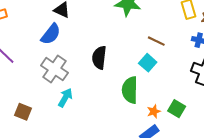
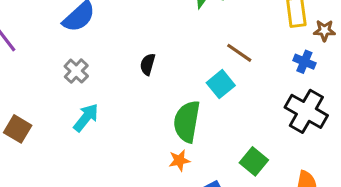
black semicircle: (99, 58) -> (148, 64), size x0.6
gray cross: (54, 69) -> (76, 71), size x0.6
orange star: (154, 111) -> (179, 160), moved

